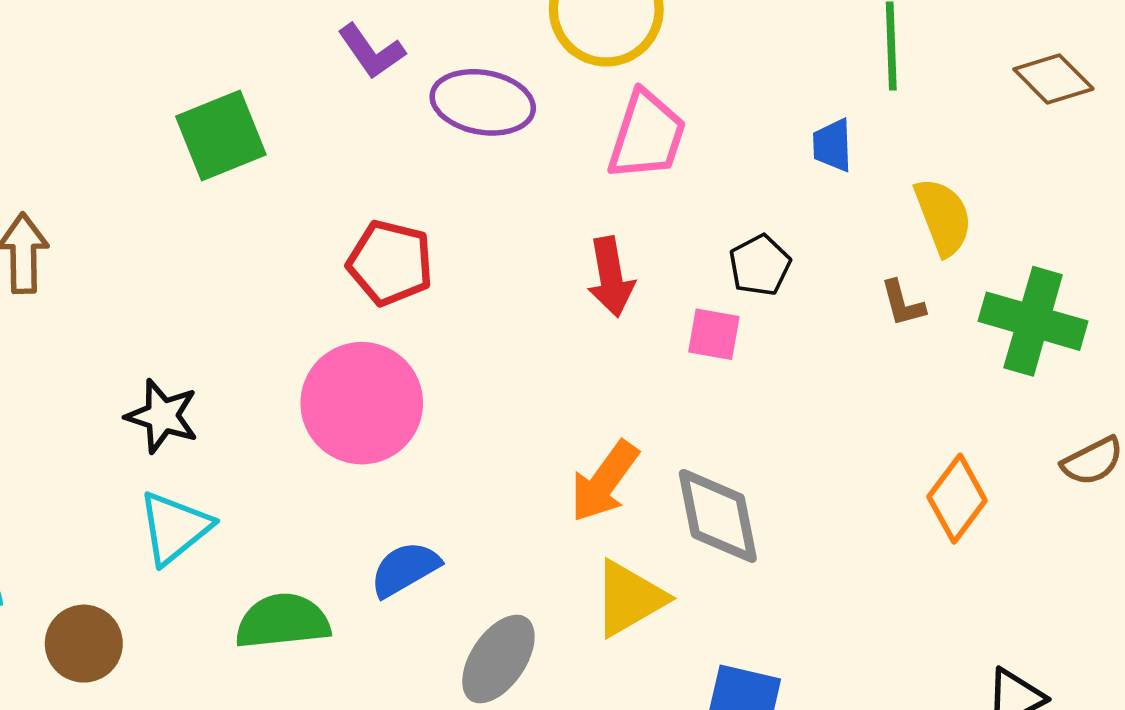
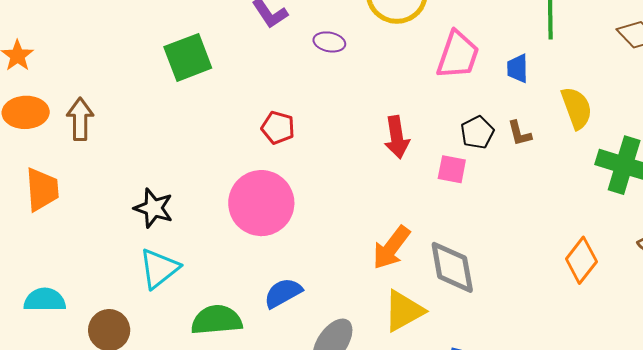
purple ellipse: (483, 102) -> (329, 42), size x0.6
pink trapezoid: (647, 136) -> (458, 55), moved
red pentagon: (390, 263) -> (278, 128), size x0.7
brown L-shape: (903, 303) -> (519, 133), moved

